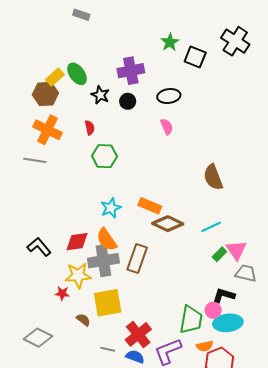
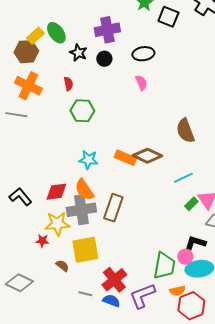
cyan star: (111, 208) -> (88, 160), turned 30
brown diamond: (168, 224) -> (147, 156), moved

